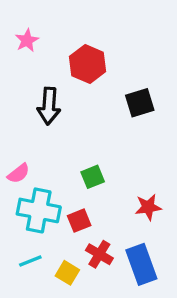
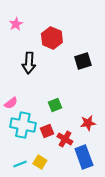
red cross: (99, 254) -> (65, 139), moved
cyan line: (30, 261) -> (20, 164), moved

